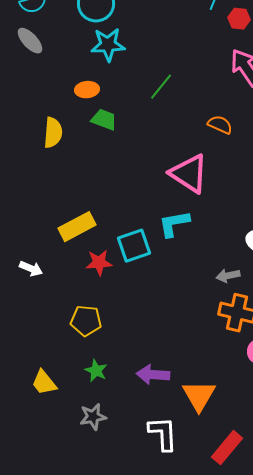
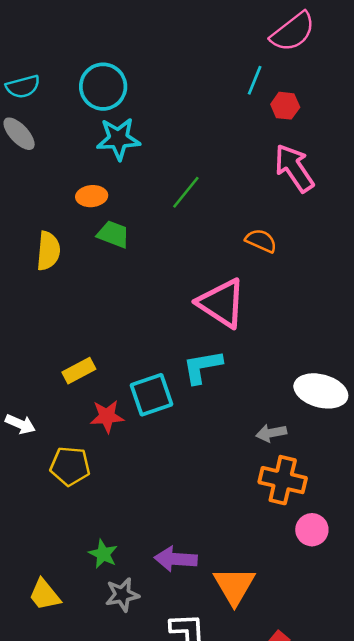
yellow rectangle: (77, 227) -> (79, 371), size x0.7
yellow pentagon: (86, 321) -> (70, 466), moved
yellow trapezoid: (44, 383) -> (45, 595), moved
gray star: (93, 417) -> (122, 595), moved

